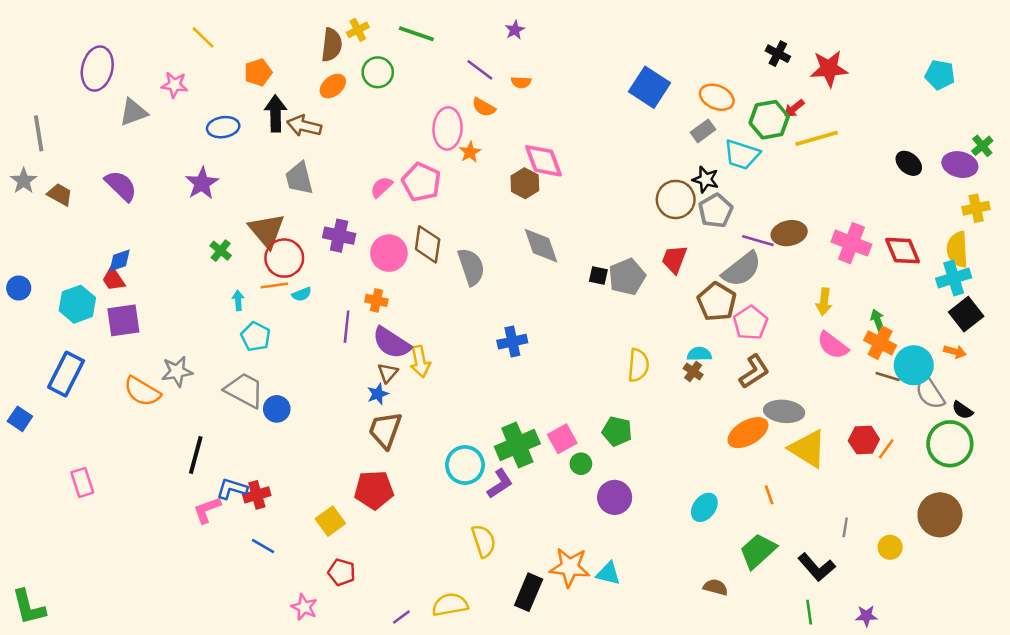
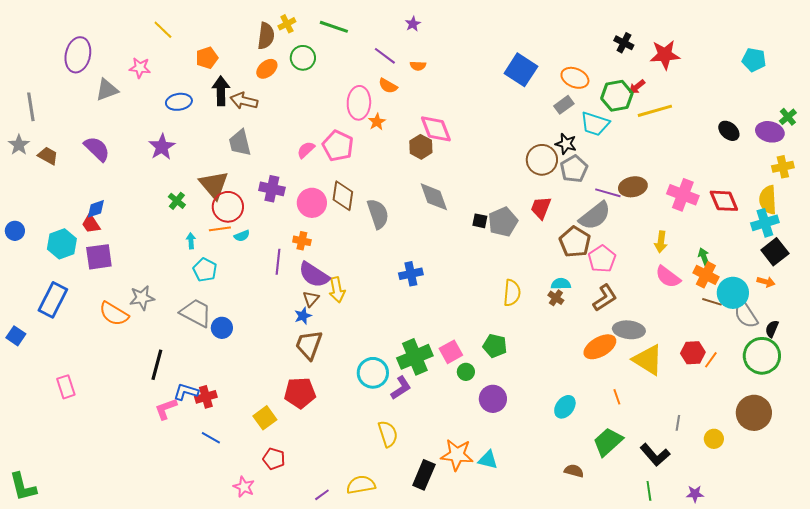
black semicircle: (962, 410) -> (772, 329), turned 78

